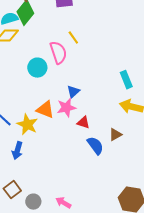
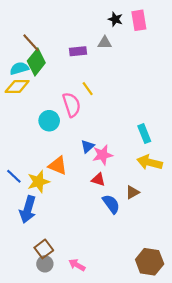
pink star: (66, 108) -> (103, 155), moved
yellow star: (27, 125) -> (38, 182), turned 30
blue arrow: (17, 151) -> (28, 209), size x1.4
brown square: (12, 190) -> (44, 249), moved

